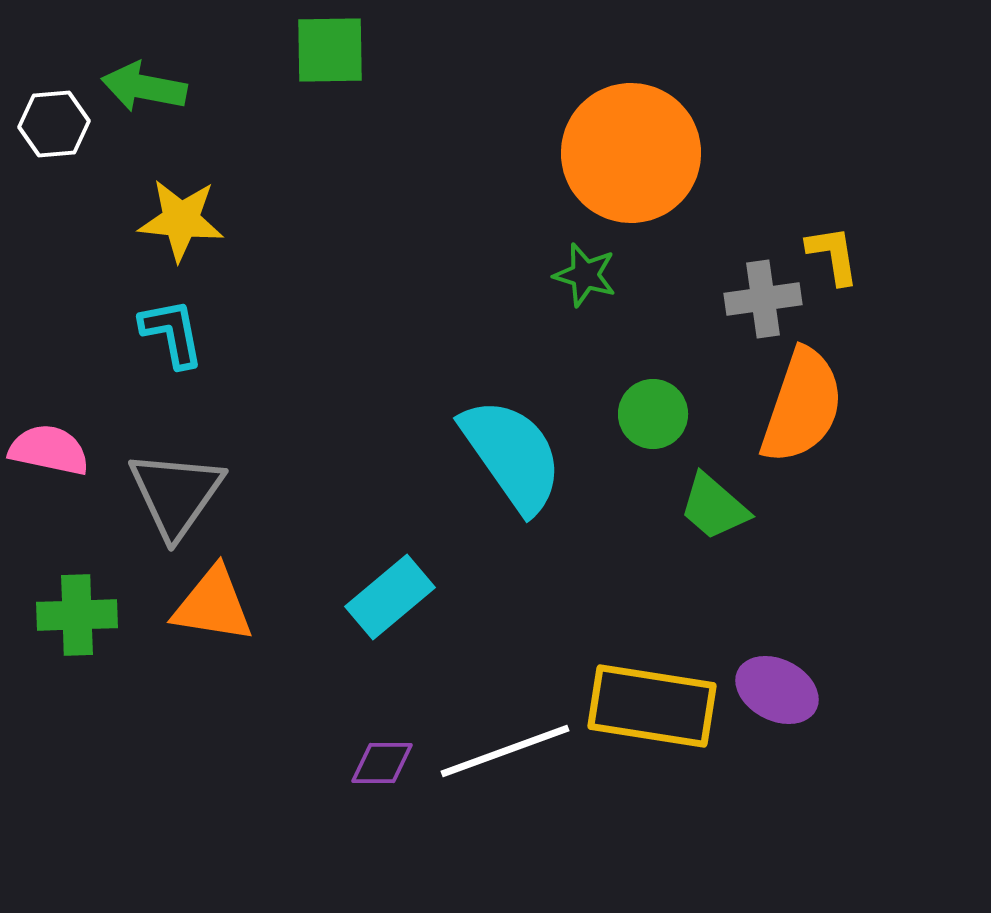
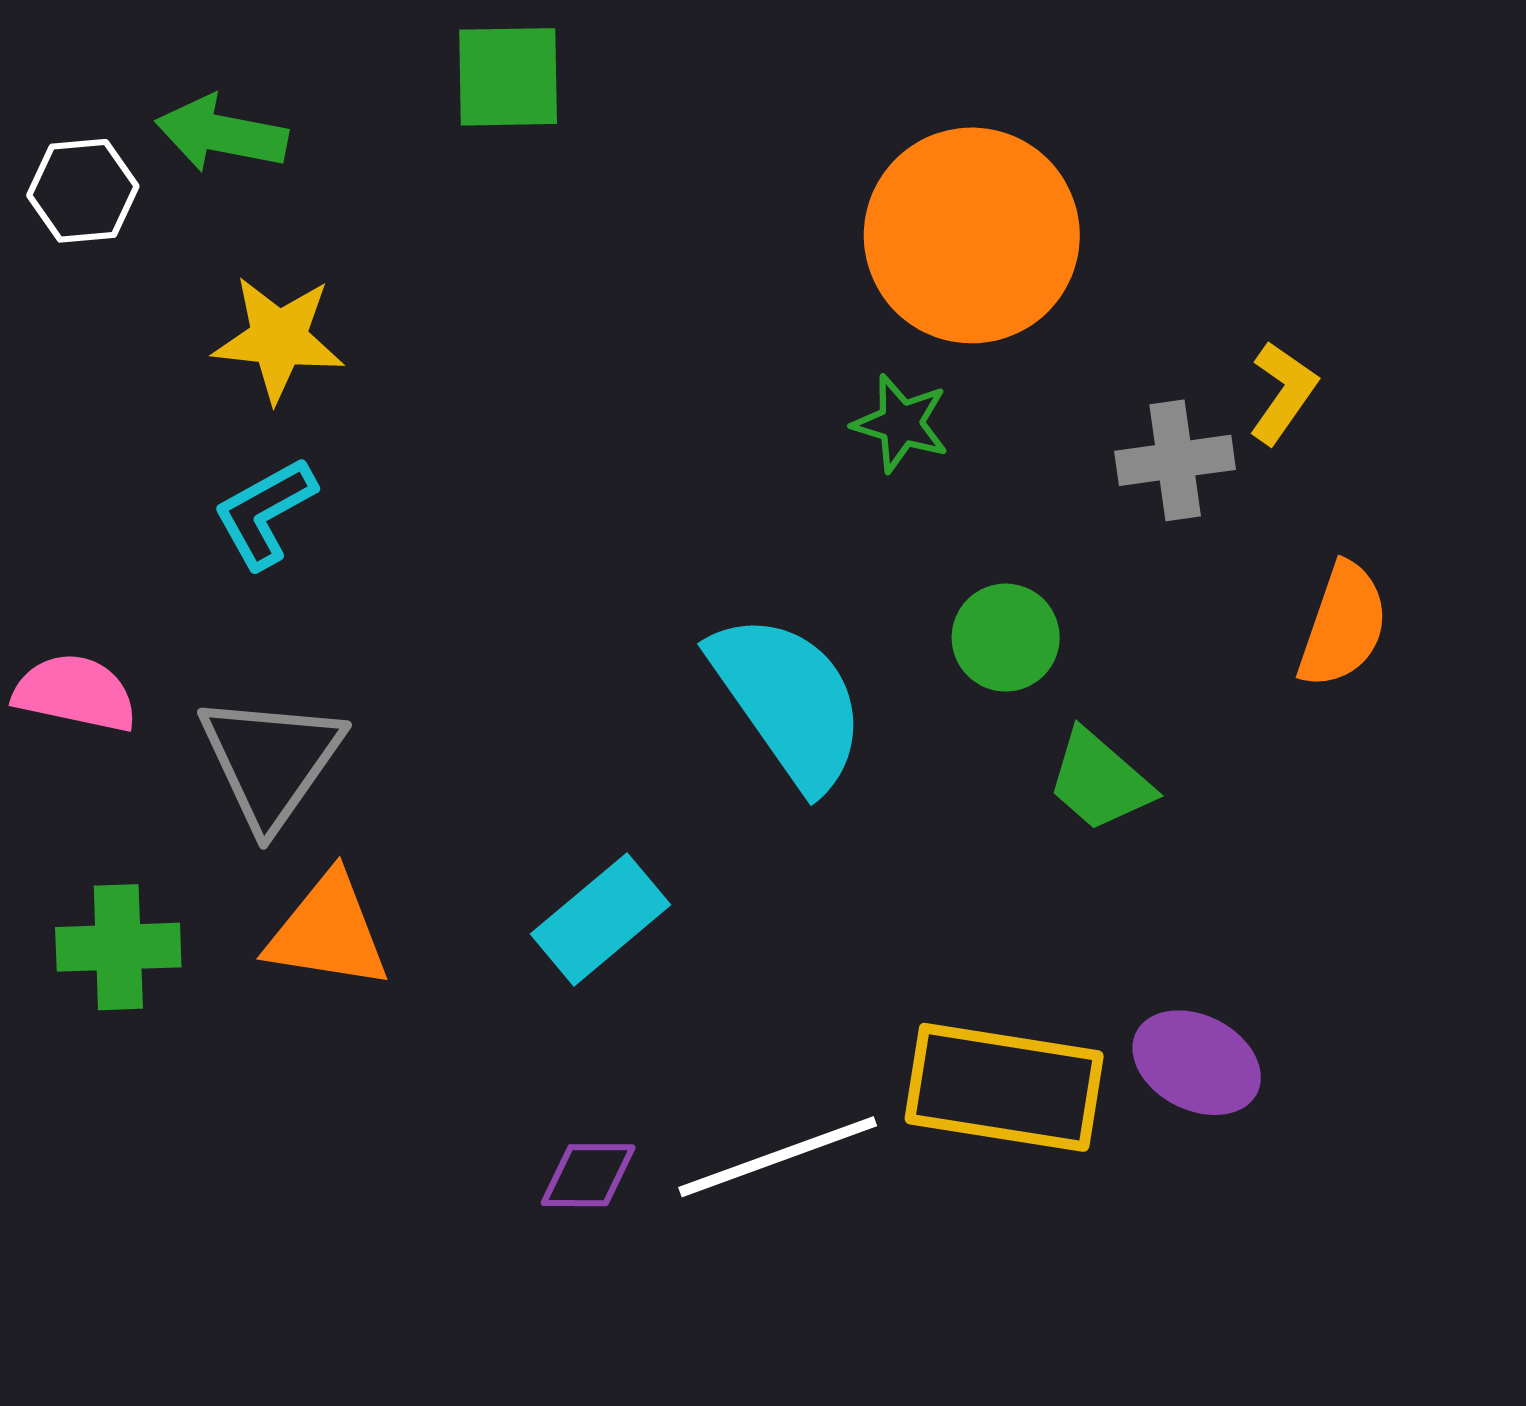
yellow L-shape: (833, 255) -> (1283, 393), turned 44
cyan L-shape: (172, 333) -> (265, 513), turned -108
orange semicircle: (802, 406) -> (1343, 625), moved, size x0.7

